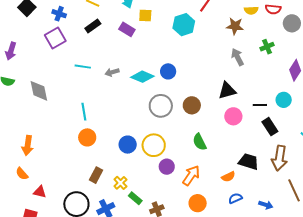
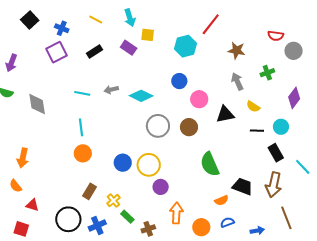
yellow semicircle: (251, 10) -> (253, 107), moved, turned 32
black rectangle: (93, 26) -> (95, 51), moved
cyan line: (83, 67) -> (82, 93), moved
blue circle: (168, 71) -> (179, 81), moved
pink circle: (233, 116) -> (199, 99), moved
black rectangle: (270, 127) -> (276, 153), moved
green semicircle: (200, 142) -> (210, 164), moved, size x1.4
orange arrow: (191, 175) -> (176, 213), moved, turned -35
orange circle: (198, 203) -> (201, 227), moved
blue arrow: (266, 205) -> (257, 231), turned -32

